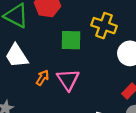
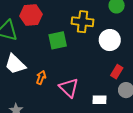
pink triangle: (68, 80) -> (69, 88), moved

